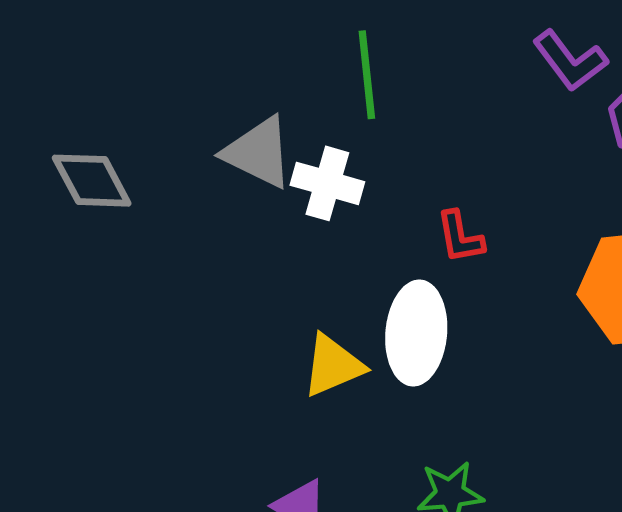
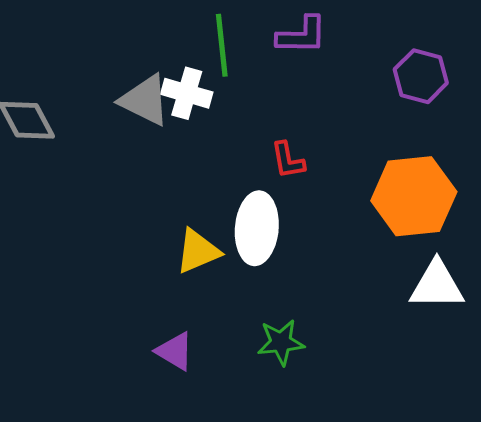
purple L-shape: (570, 61) -> (302, 35), moved, turned -52
white cross: (327, 183) -> (187, 93), moved

